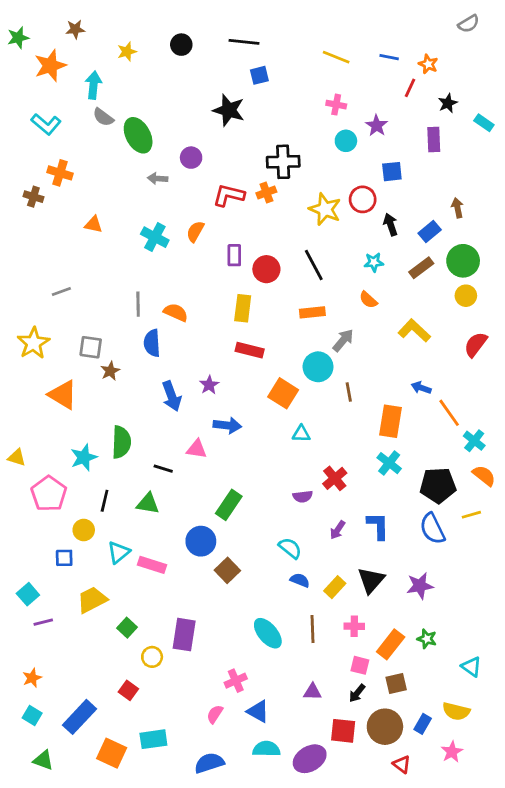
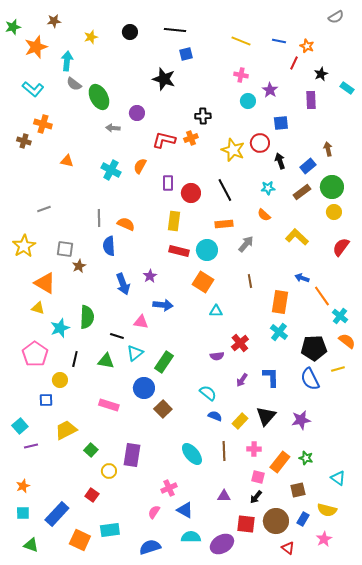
black cross: (283, 162) -> (203, 116), size x0.7
cyan circle: (318, 367) -> (207, 250), moved
yellow triangle: (17, 457) -> (38, 308), moved
cyan triangle: (119, 552) -> (135, 353), moved
brown square: (396, 683) -> (298, 490), moved
cyan square: (32, 716) -> (23, 513), turned -32

